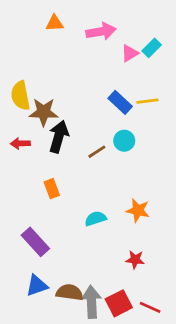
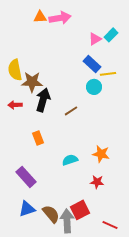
pink arrow: (101, 31) -> (60, 18), moved
blue rectangle: (120, 102) -> (92, 64), moved
cyan circle: (124, 141) -> (94, 87), moved
red star: (135, 260) -> (97, 182), moved
brown semicircle: (70, 292) -> (51, 214), turned 42
red square: (119, 303) -> (80, 210), moved

